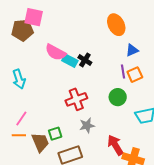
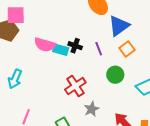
blue triangle: (132, 50) -> (119, 26), size x1.6
purple line: (123, 71) -> (99, 49), moved
cyan arrow: (19, 79) -> (15, 79), turned 54

